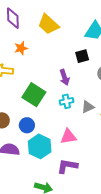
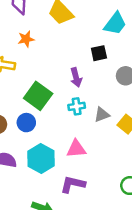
blue circle: (27, 125) -> (26, 123), moved

